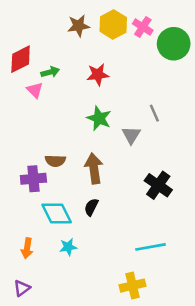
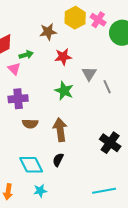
brown star: (78, 26) -> (48, 32), moved
gray triangle: (131, 135) -> (89, 74), moved
purple cross: (33, 179) -> (18, 99), moved

